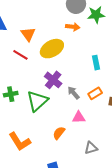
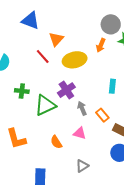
orange arrow: (73, 27) -> (101, 45), turned 88
orange rectangle: (95, 93) -> (102, 115), turned 64
orange semicircle: (59, 133) -> (56, 142), turned -88
gray triangle: (91, 148) -> (82, 166), turned -32

